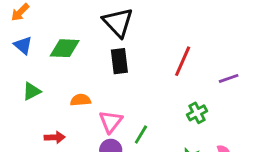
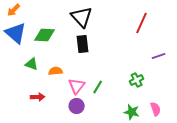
blue triangle: (23, 45) -> (16, 33), size x1.6
red line: (183, 61) -> (142, 23), moved
green triangle: (32, 91) -> (32, 64), moved, turned 48
green line: (141, 134) -> (98, 87), moved

